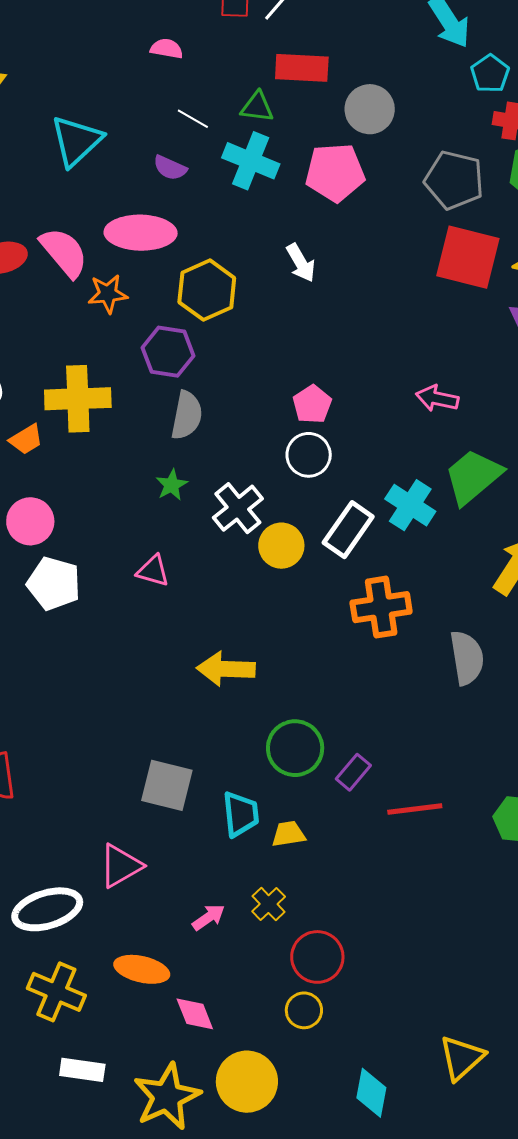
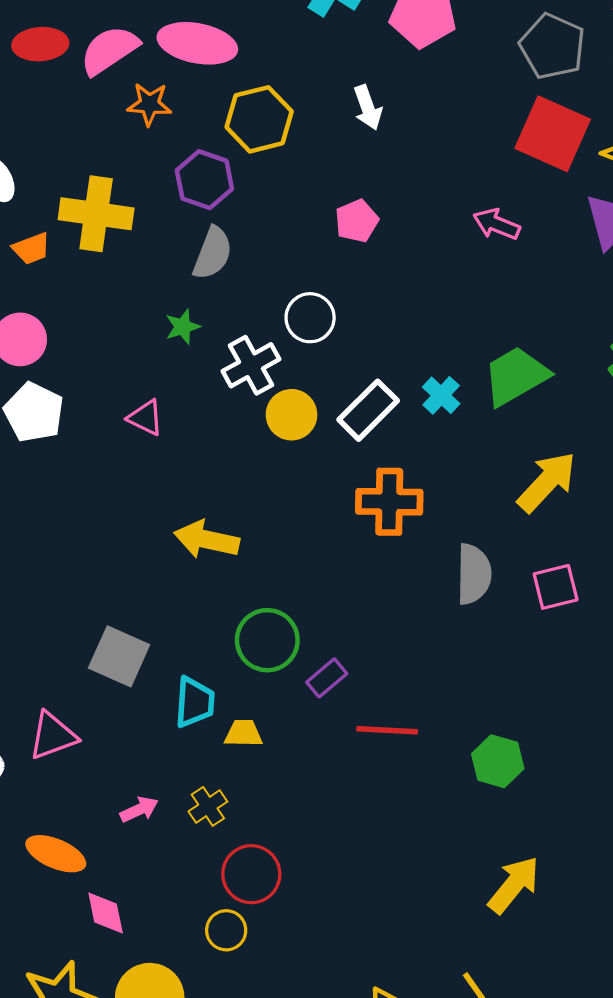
pink semicircle: (64, 252) -> (109, 50), turned -94
pink arrow: (437, 398) -> (496, 224), moved
pink pentagon: (312, 404) -> (357, 221), moved
white circle: (309, 455) -> (310, 318), moved
cyan cross: (410, 505) -> (441, 395), size x0.7

